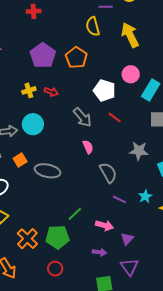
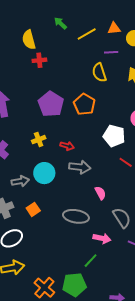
red arrow: (51, 92) -> (67, 146), moved
gray arrow: (82, 117) -> (80, 167), moved, turned -40
gray ellipse: (48, 171) -> (76, 216), moved
pink arrow: (104, 225) -> (102, 238), moved

